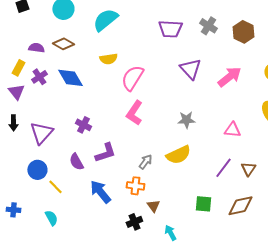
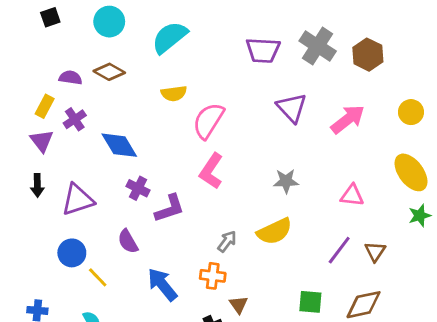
gray cross: (208, 26) -> (318, 46), size x1.4
blue diamond: (70, 78) -> (119, 145), moved
purple triangle: (41, 133) -> (78, 200), turned 30
purple L-shape: (105, 153) -> (170, 208), moved

